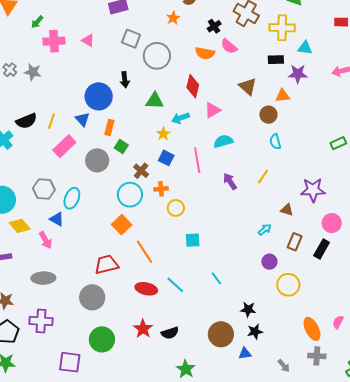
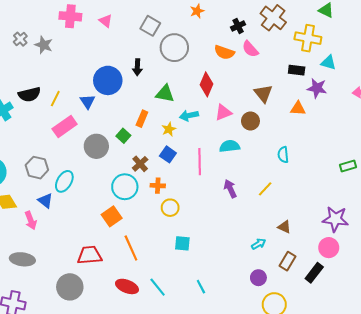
brown circle: (268, 115) -> (250, 121), moved
orange rectangle: (109, 128) -> (142, 119), moved
purple star: (313, 190) -> (335, 219), moved

